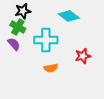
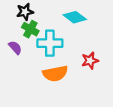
green cross: (18, 27) -> (30, 29), moved
orange semicircle: (51, 68) -> (55, 74), size x1.6

